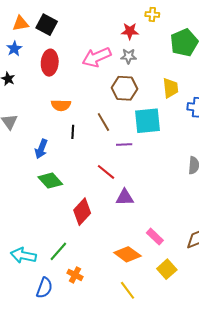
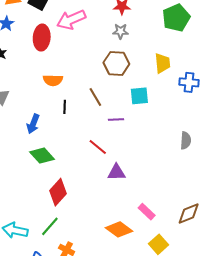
pink arrow: (97, 57) -> (71, 20), moved
cyan square: (147, 121) -> (139, 96), size x0.7
red diamond: (82, 212) -> (58, 192), moved

